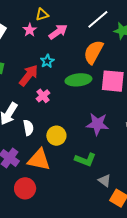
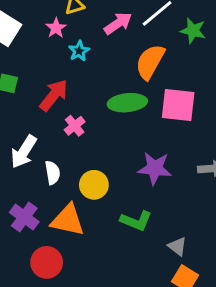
pink arrow: (58, 32) -> (118, 23), moved
cyan star: (47, 61) -> (79, 51), moved
gray triangle: (105, 181) -> (177, 246), moved

